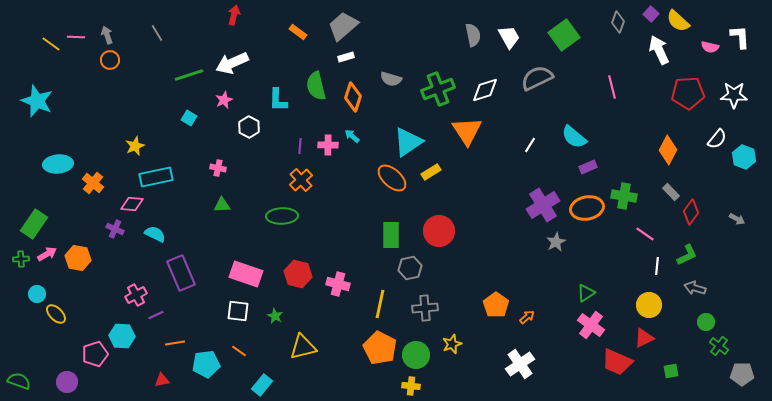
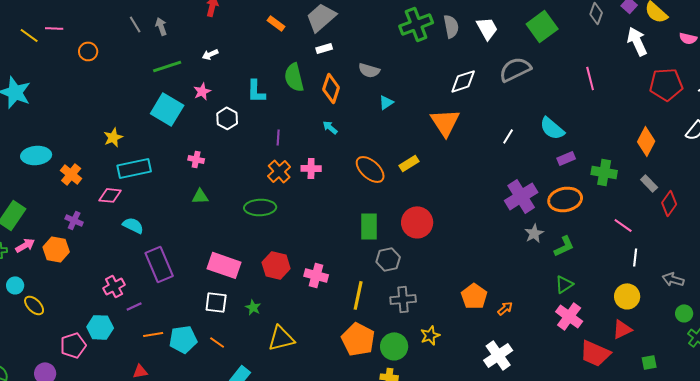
gray arrow: (107, 35) -> (161, 26), moved
white arrow: (232, 63) -> (210, 54), size x0.5
green cross: (438, 89) -> (416, 24), moved
cyan square: (189, 118) -> (167, 109), size x2.0
cyan triangle: (408, 142) -> (386, 102), moved, size x0.5
pink cross: (328, 145) -> (311, 168), moved
green cross: (624, 196) -> (604, 172), moved
purple cross: (115, 229) -> (74, 220), moved
green L-shape: (687, 255) -> (564, 246), moved
cyan pentagon: (206, 364) -> (183, 339), moved

